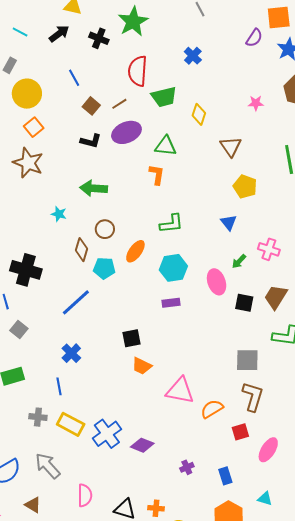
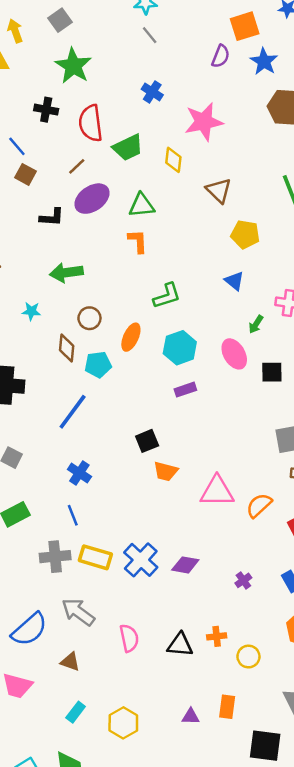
black cross: (99, 38) -> (46, 110), moved
pink star: (256, 103) -> (204, 122), moved, size x2.0
brown square: (91, 106) -> (25, 174), moved
gray cross: (38, 417) -> (55, 557), size x1.4

